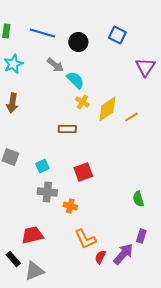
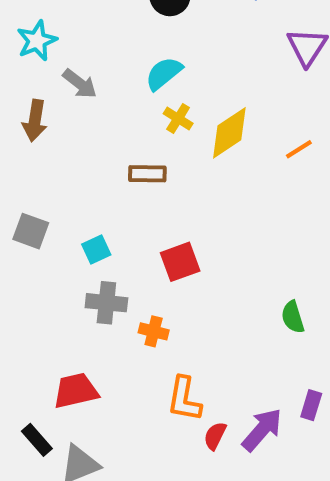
gray arrow: (55, 65) -> (80, 84), moved
cyan semicircle: (75, 80) -> (164, 73), turned -84
orange line: (131, 117) -> (299, 149), moved
purple rectangle: (141, 236) -> (311, 405), moved
orange L-shape: (85, 239) -> (184, 399), turned 35

